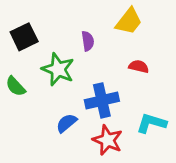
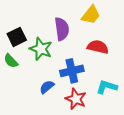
black square: (24, 37) -> (17, 37), moved
purple semicircle: (88, 41) -> (62, 29), size x1.6
red semicircle: (139, 67) -> (98, 47), size x1.5

